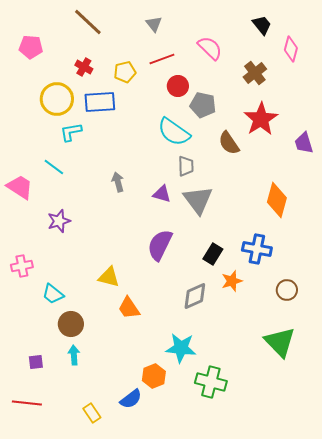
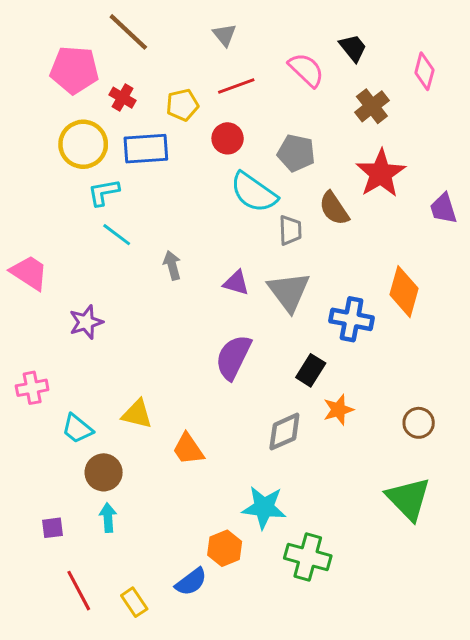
black trapezoid: (262, 25) -> (353, 48), moved
pink pentagon: (31, 47) -> (74, 70), moved, size x1.4
red circle: (178, 86) -> (228, 138), moved
gray trapezoid: (186, 166) -> (290, 230), moved
cyan line: (54, 167) -> (117, 235), moved
blue cross: (257, 249) -> (352, 319), moved
yellow triangle: (109, 277) -> (137, 414), moved
red line: (27, 403) -> (79, 591), moved, turned 56

